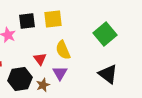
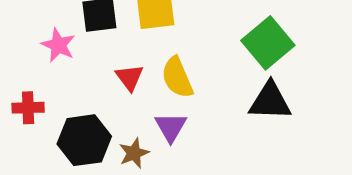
red triangle: (40, 59) -> (130, 77), moved
black triangle: (108, 74) -> (270, 101), moved, turned -35

